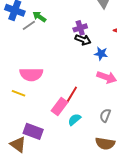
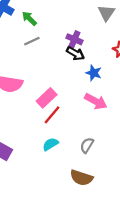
gray line: (29, 25) -> (32, 41), moved
purple cross: (80, 28) -> (74, 39), turned 32
pink rectangle: (59, 107) -> (47, 98), moved

